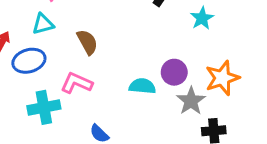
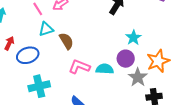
cyan star: (202, 18) -> (133, 38), moved
cyan triangle: (43, 24) -> (46, 29), moved
pink L-shape: (77, 83) -> (79, 67), moved

